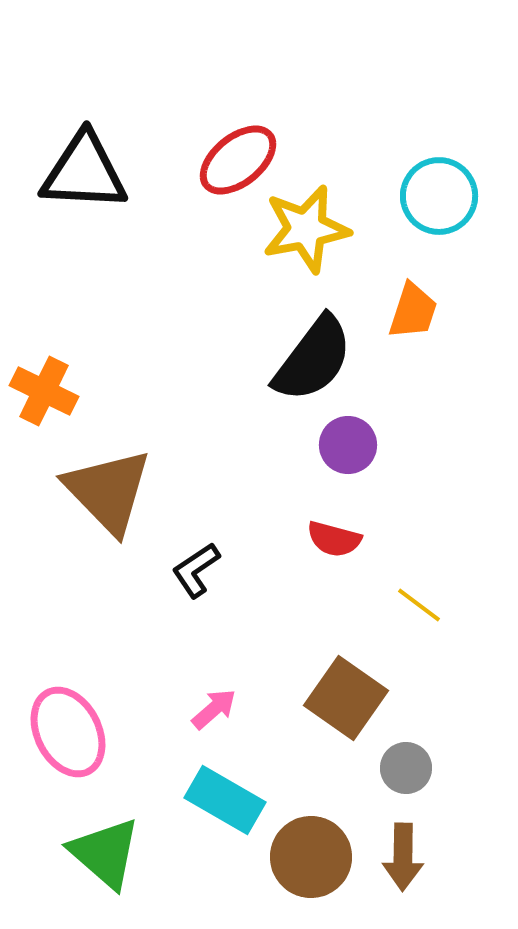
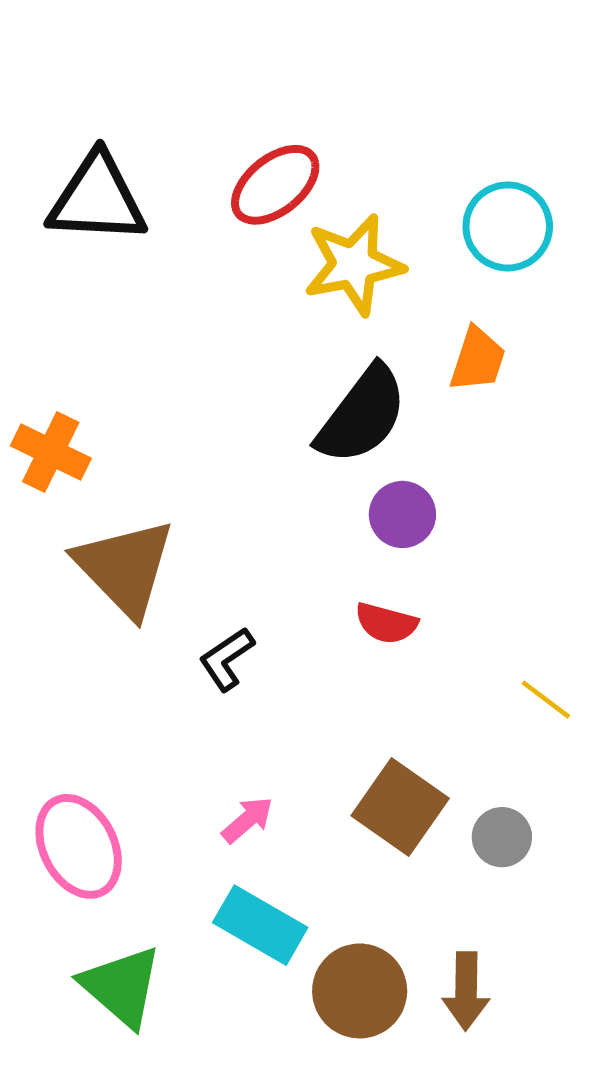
yellow line: (419, 605) -> (546, 700), moved
gray circle: (406, 768) -> (502, 837), moved

